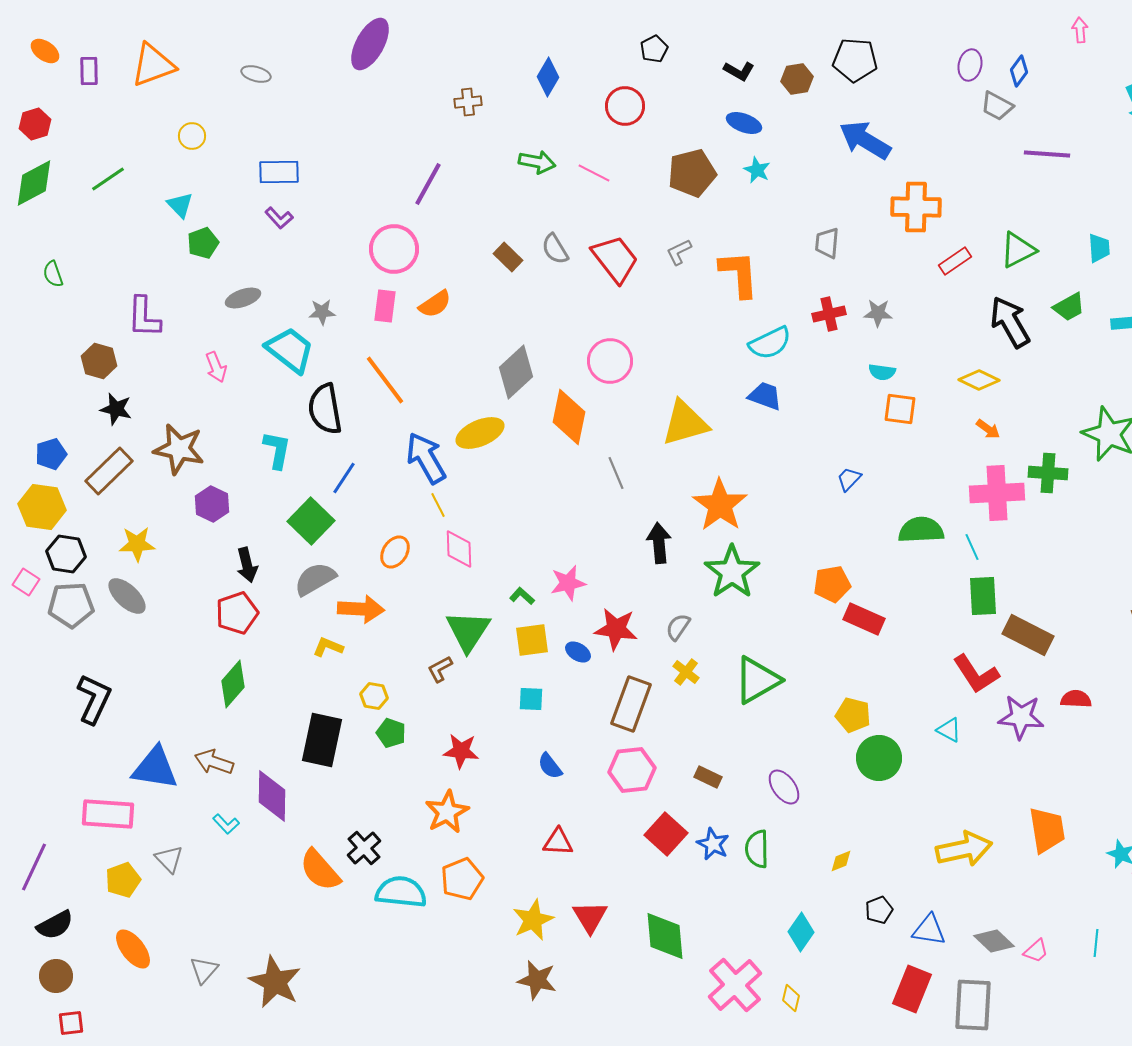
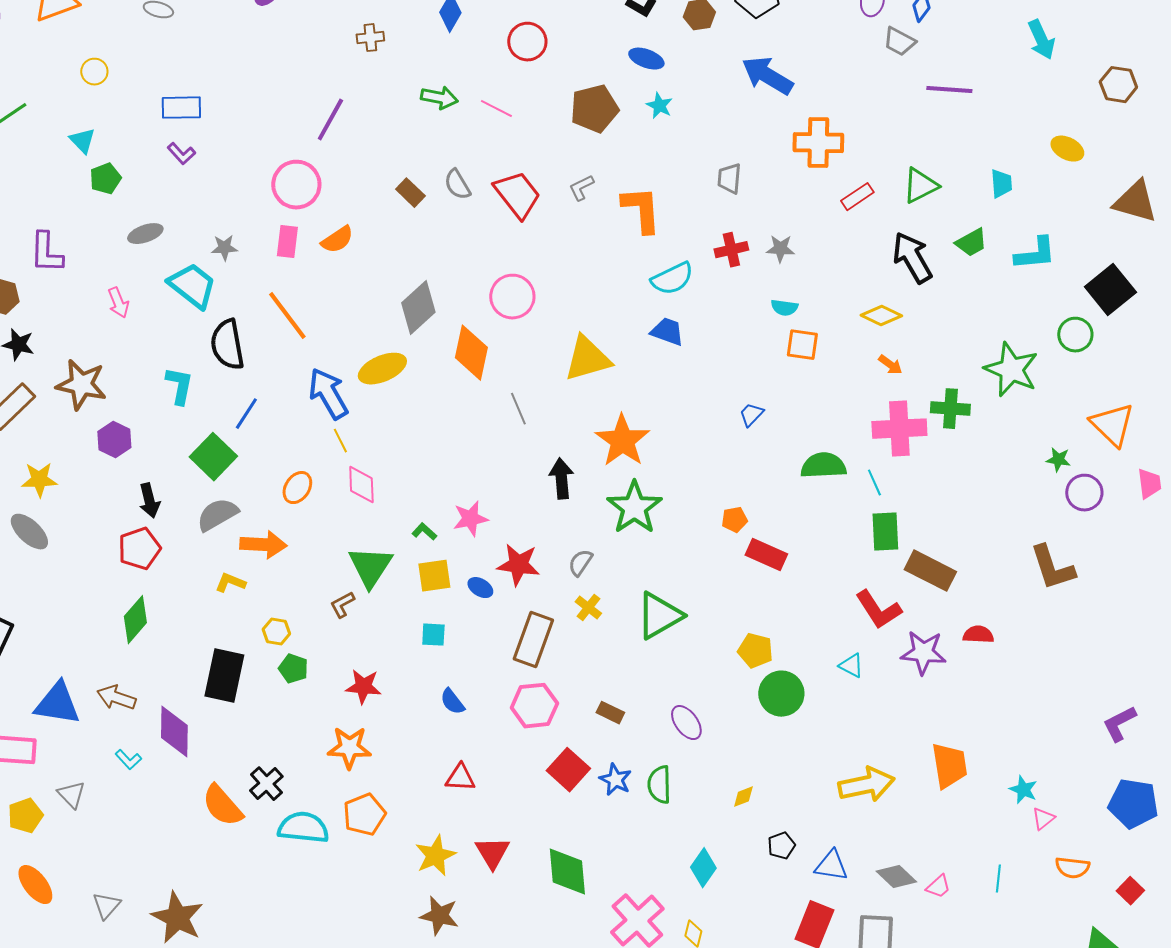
orange pentagon: (832, 584) -> (734, 520), size x0.7
orange star: (447, 812) -> (349, 748), turned 30

